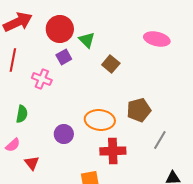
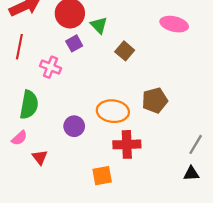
green semicircle: (22, 114) -> (29, 105), size x1.5
gray line: (160, 140) -> (196, 144), moved

